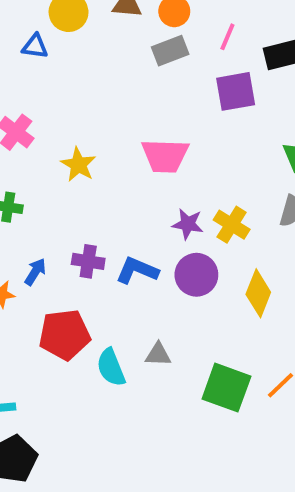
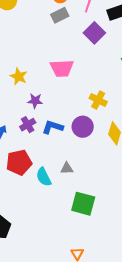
purple square: (236, 91) -> (94, 33), turned -30
purple star: (188, 224) -> (35, 101), moved
purple cross: (88, 261) -> (28, 125), turned -35
green square: (226, 388) -> (83, 204), moved

